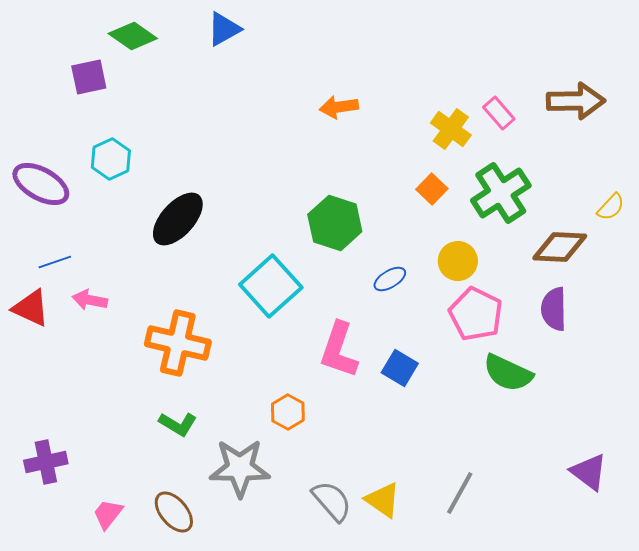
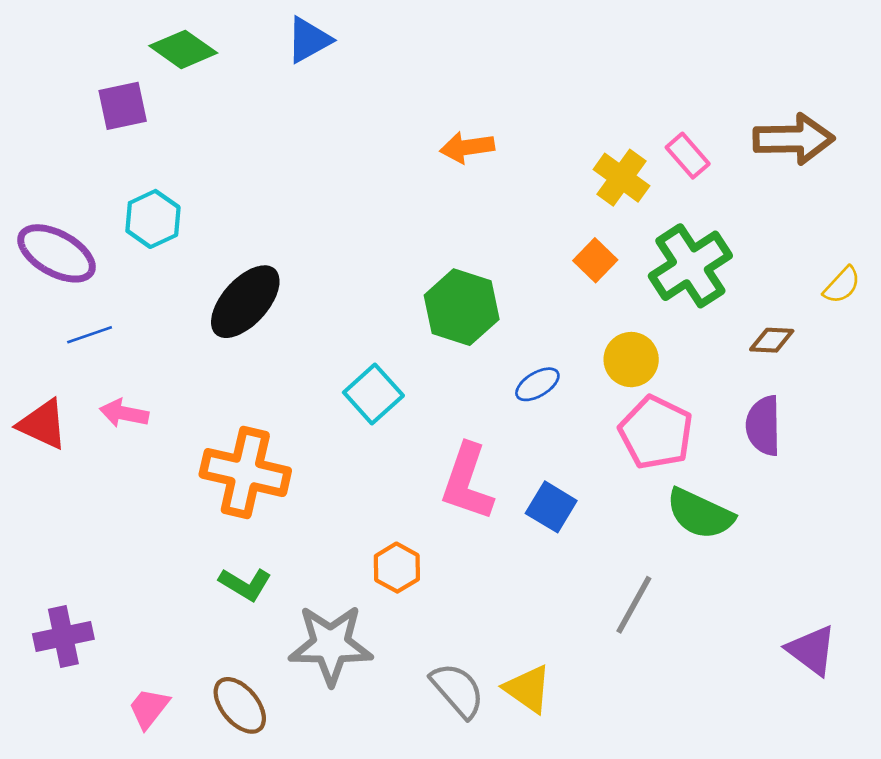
brown diamond: (560, 247) -> (772, 340), size x0.6
blue line: (55, 262) -> (90, 335), moved
cyan square: (271, 286) -> (373, 394), size x0.7
gray line: (460, 493) -> (634, 605), moved

